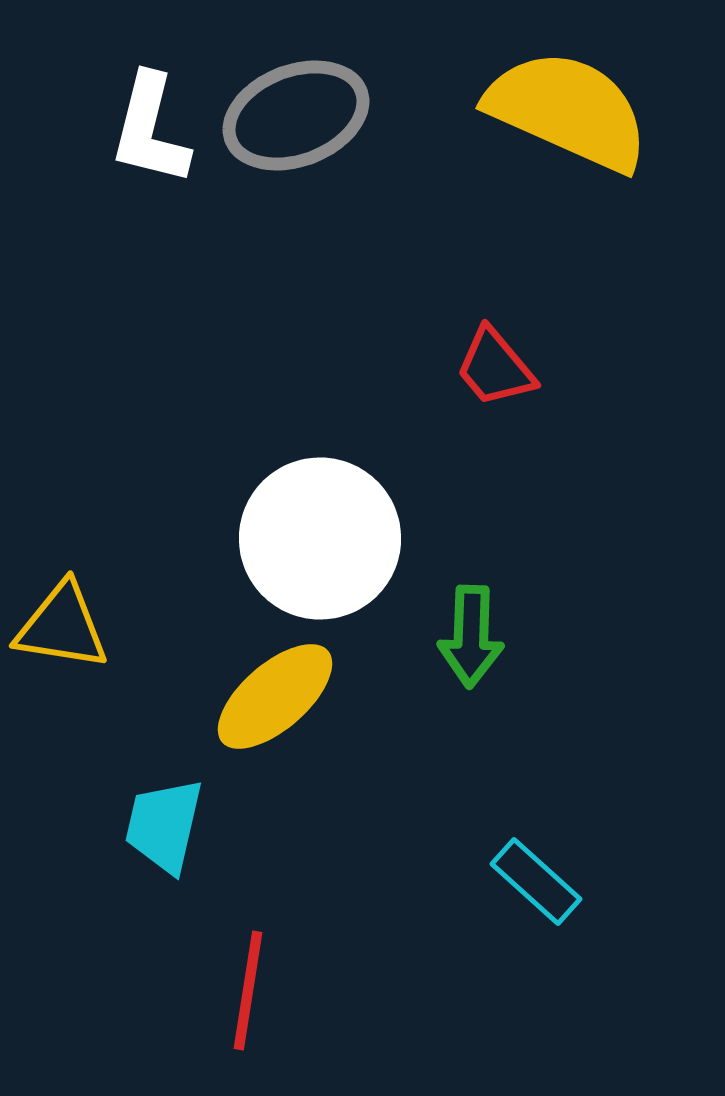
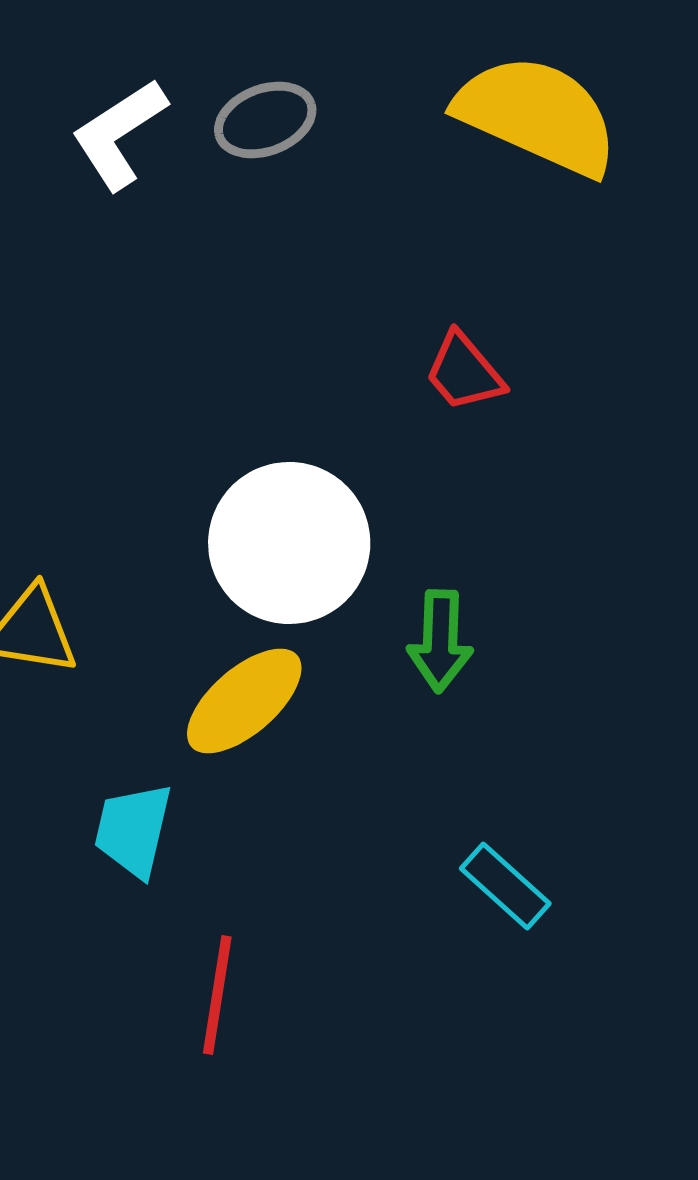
gray ellipse: (296, 115) -> (265, 120), size x0.7
white L-shape: (150, 129) -> (119, 134), turned 43

